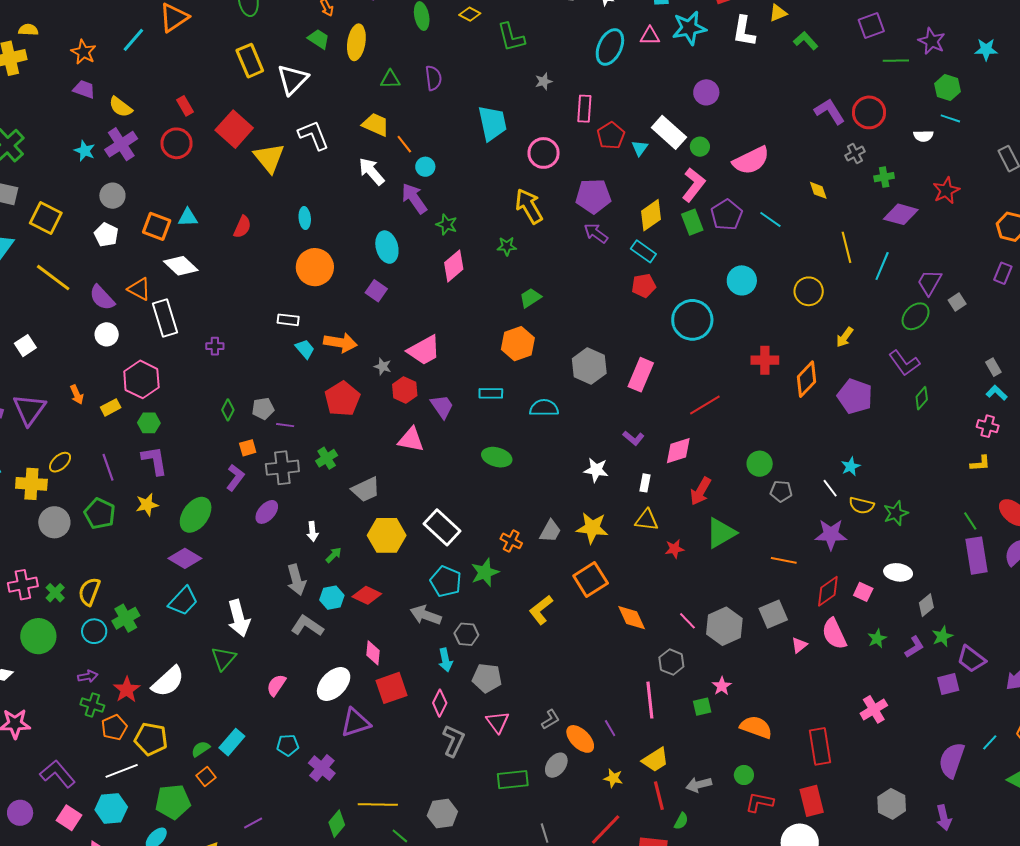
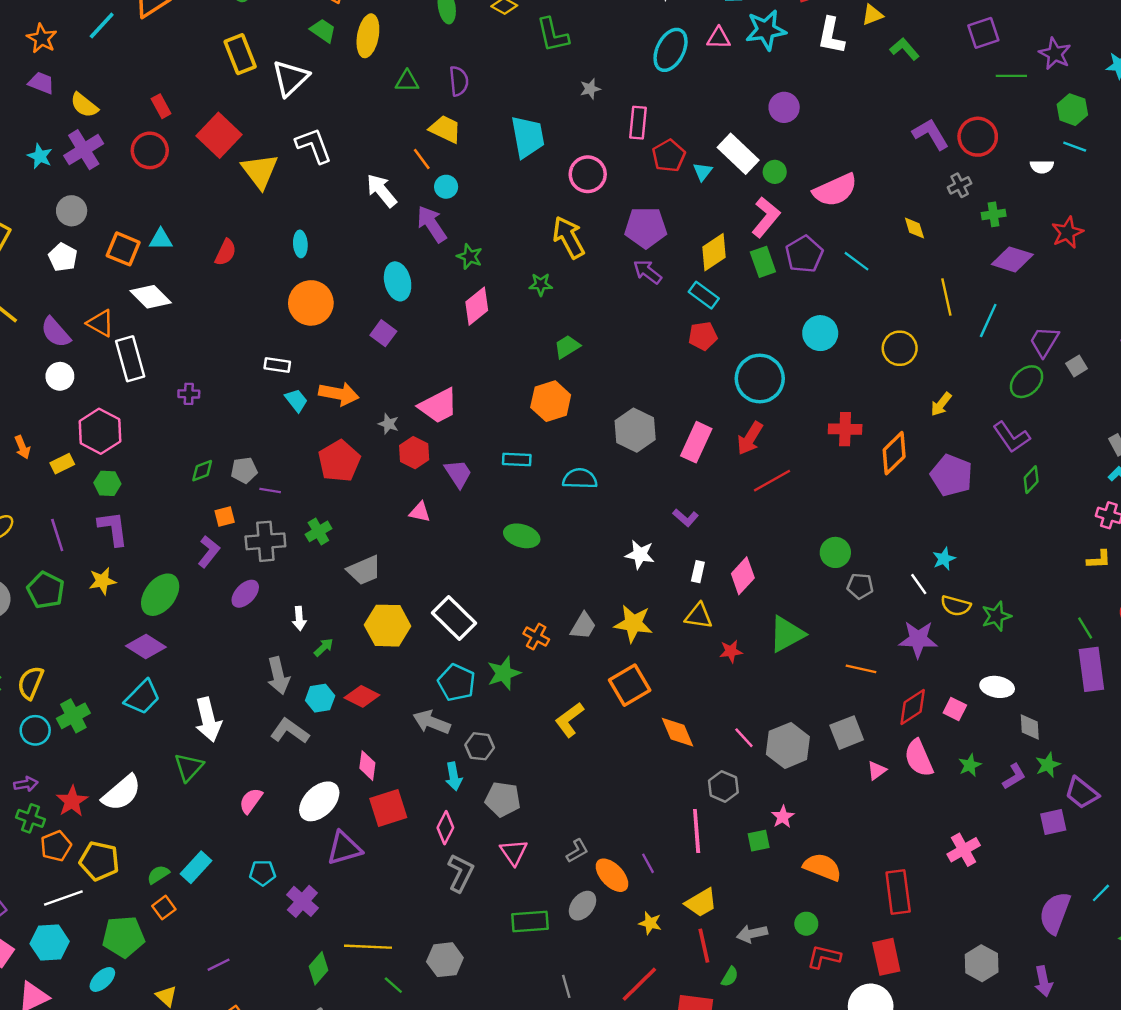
yellow trapezoid: (376, 125) -> (445, 129), moved
green diamond: (228, 410) -> (202, 471), turned 40
pink triangle: (411, 440) -> (420, 512), size x0.7
pink diamond: (678, 451) -> (743, 576), moved, turned -32
red arrow: (701, 491) -> (750, 438), moved
gray diamond: (926, 605) -> (1030, 727), turned -55

